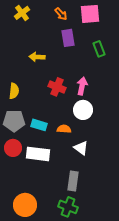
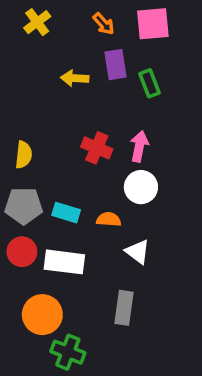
green rectangle: (99, 49) -> (149, 83), moved
yellow arrow: (37, 57) -> (75, 78), moved
orange circle: (25, 205) -> (42, 315), moved
green cross: (68, 207) -> (68, 352), moved

